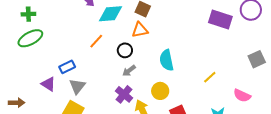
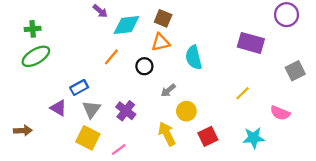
purple rectangle: (220, 20) -> (251, 43), moved
cyan semicircle: (167, 60) -> (194, 57), moved
gray arrow: (129, 71) -> (168, 90), moved
purple cross: (124, 94) -> (126, 111), moved

